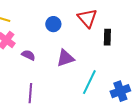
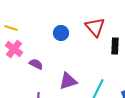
purple triangle: (65, 58) -> (68, 81), moved

